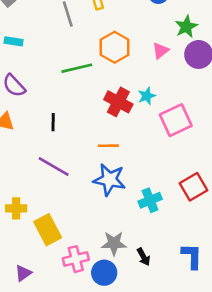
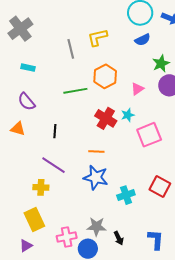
pink triangle: (160, 51) -> (137, 89), moved
red square: (194, 187) -> (160, 187), turned -35
yellow cross: (16, 208) -> (41, 187), moved
yellow rectangle: (48, 230) -> (34, 219), moved

